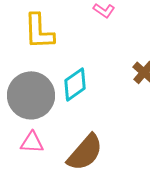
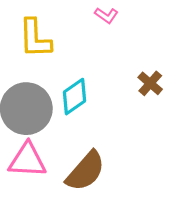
pink triangle: (32, 142) -> (27, 160), size x1.5

